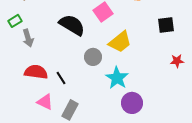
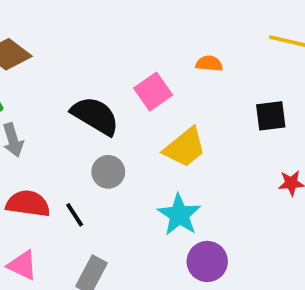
gray circle: (93, 57) -> (108, 172), moved
pink triangle: (45, 102) -> (22, 265), moved

